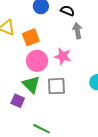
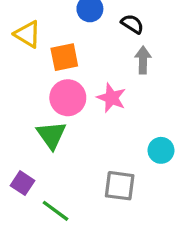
gray square: (56, 86) -> (120, 186), moved
purple square: (18, 101) -> (23, 183), moved

